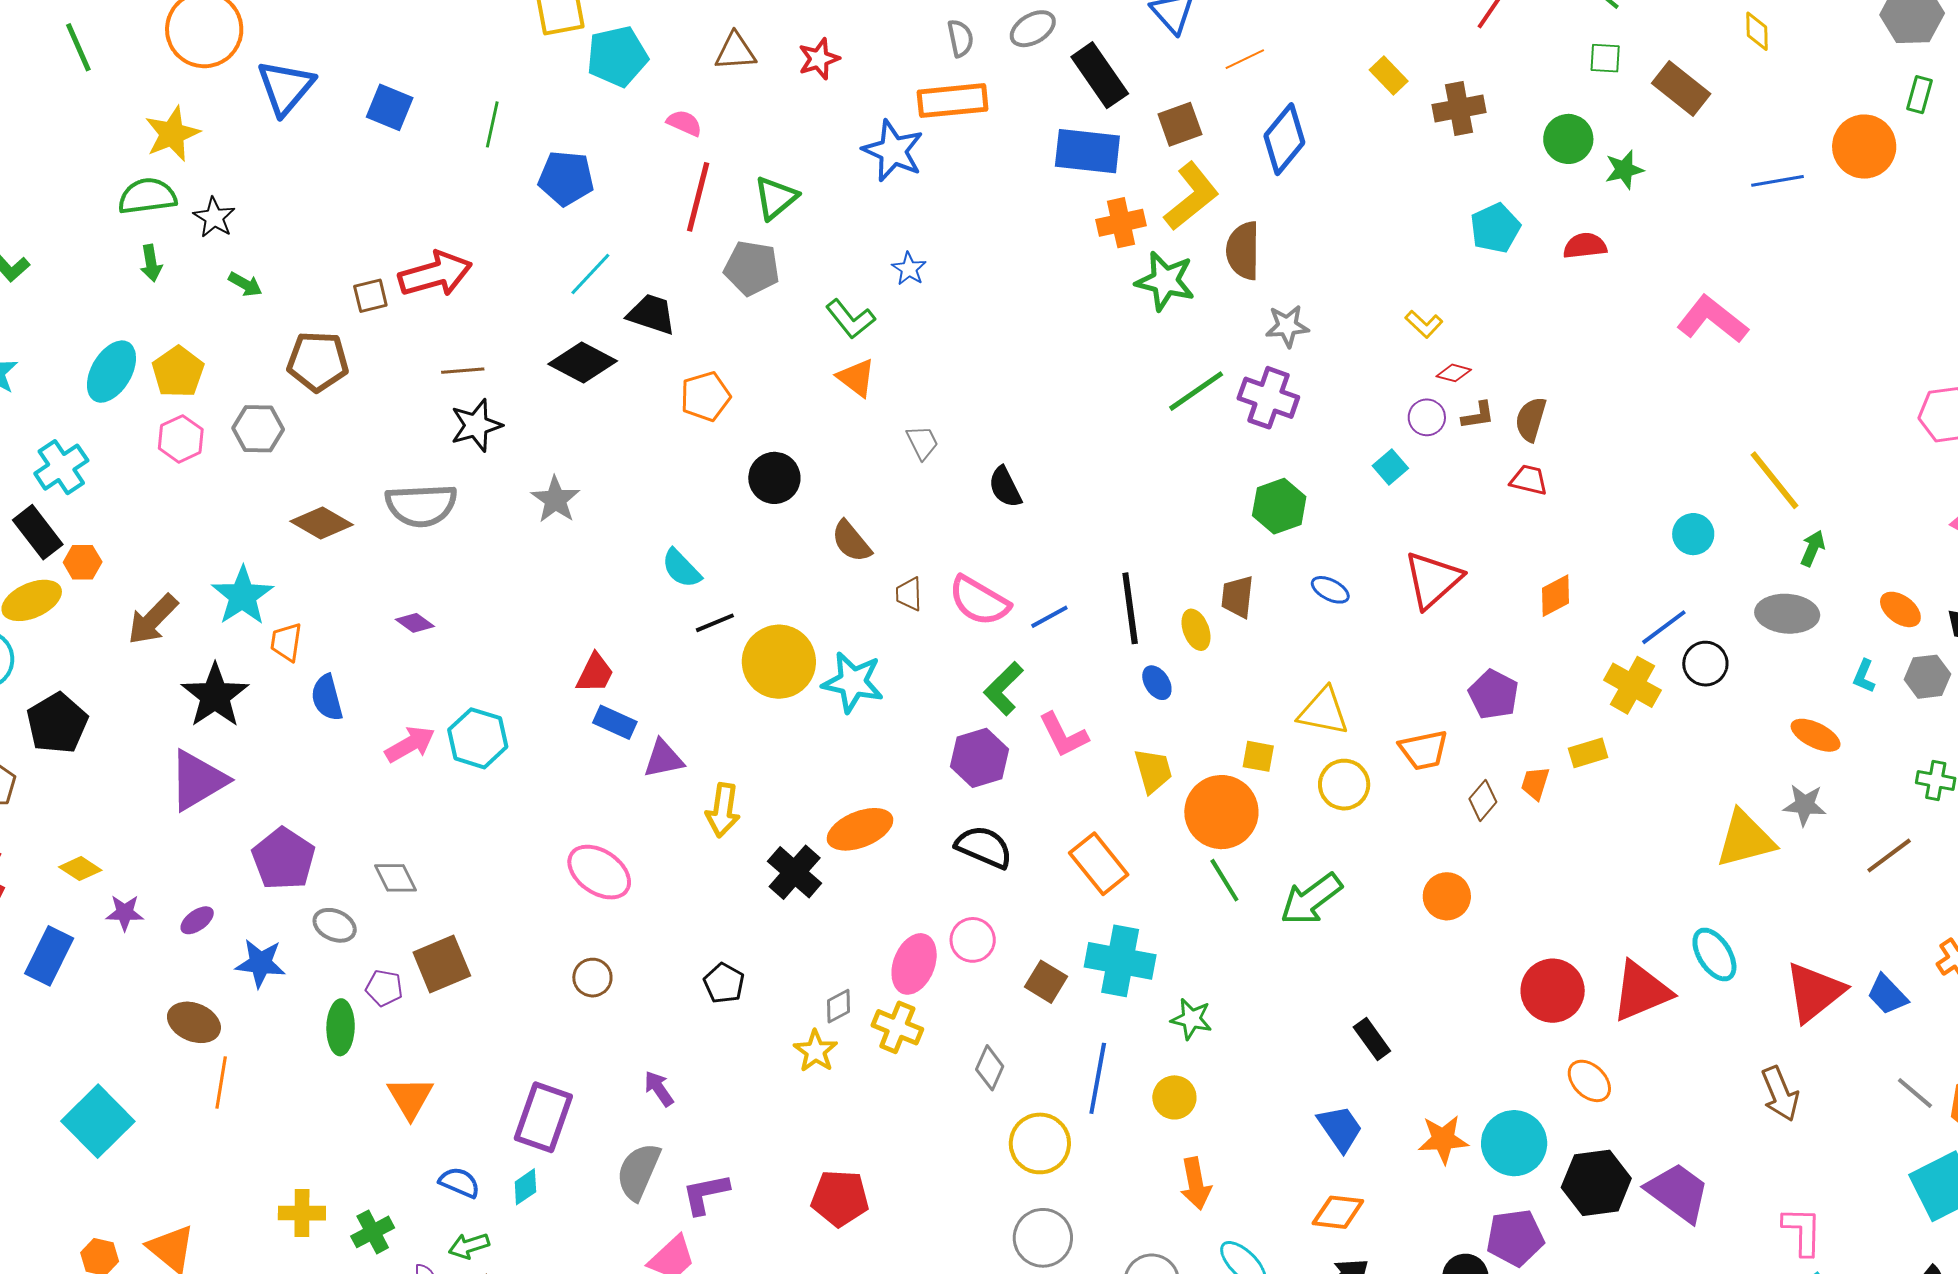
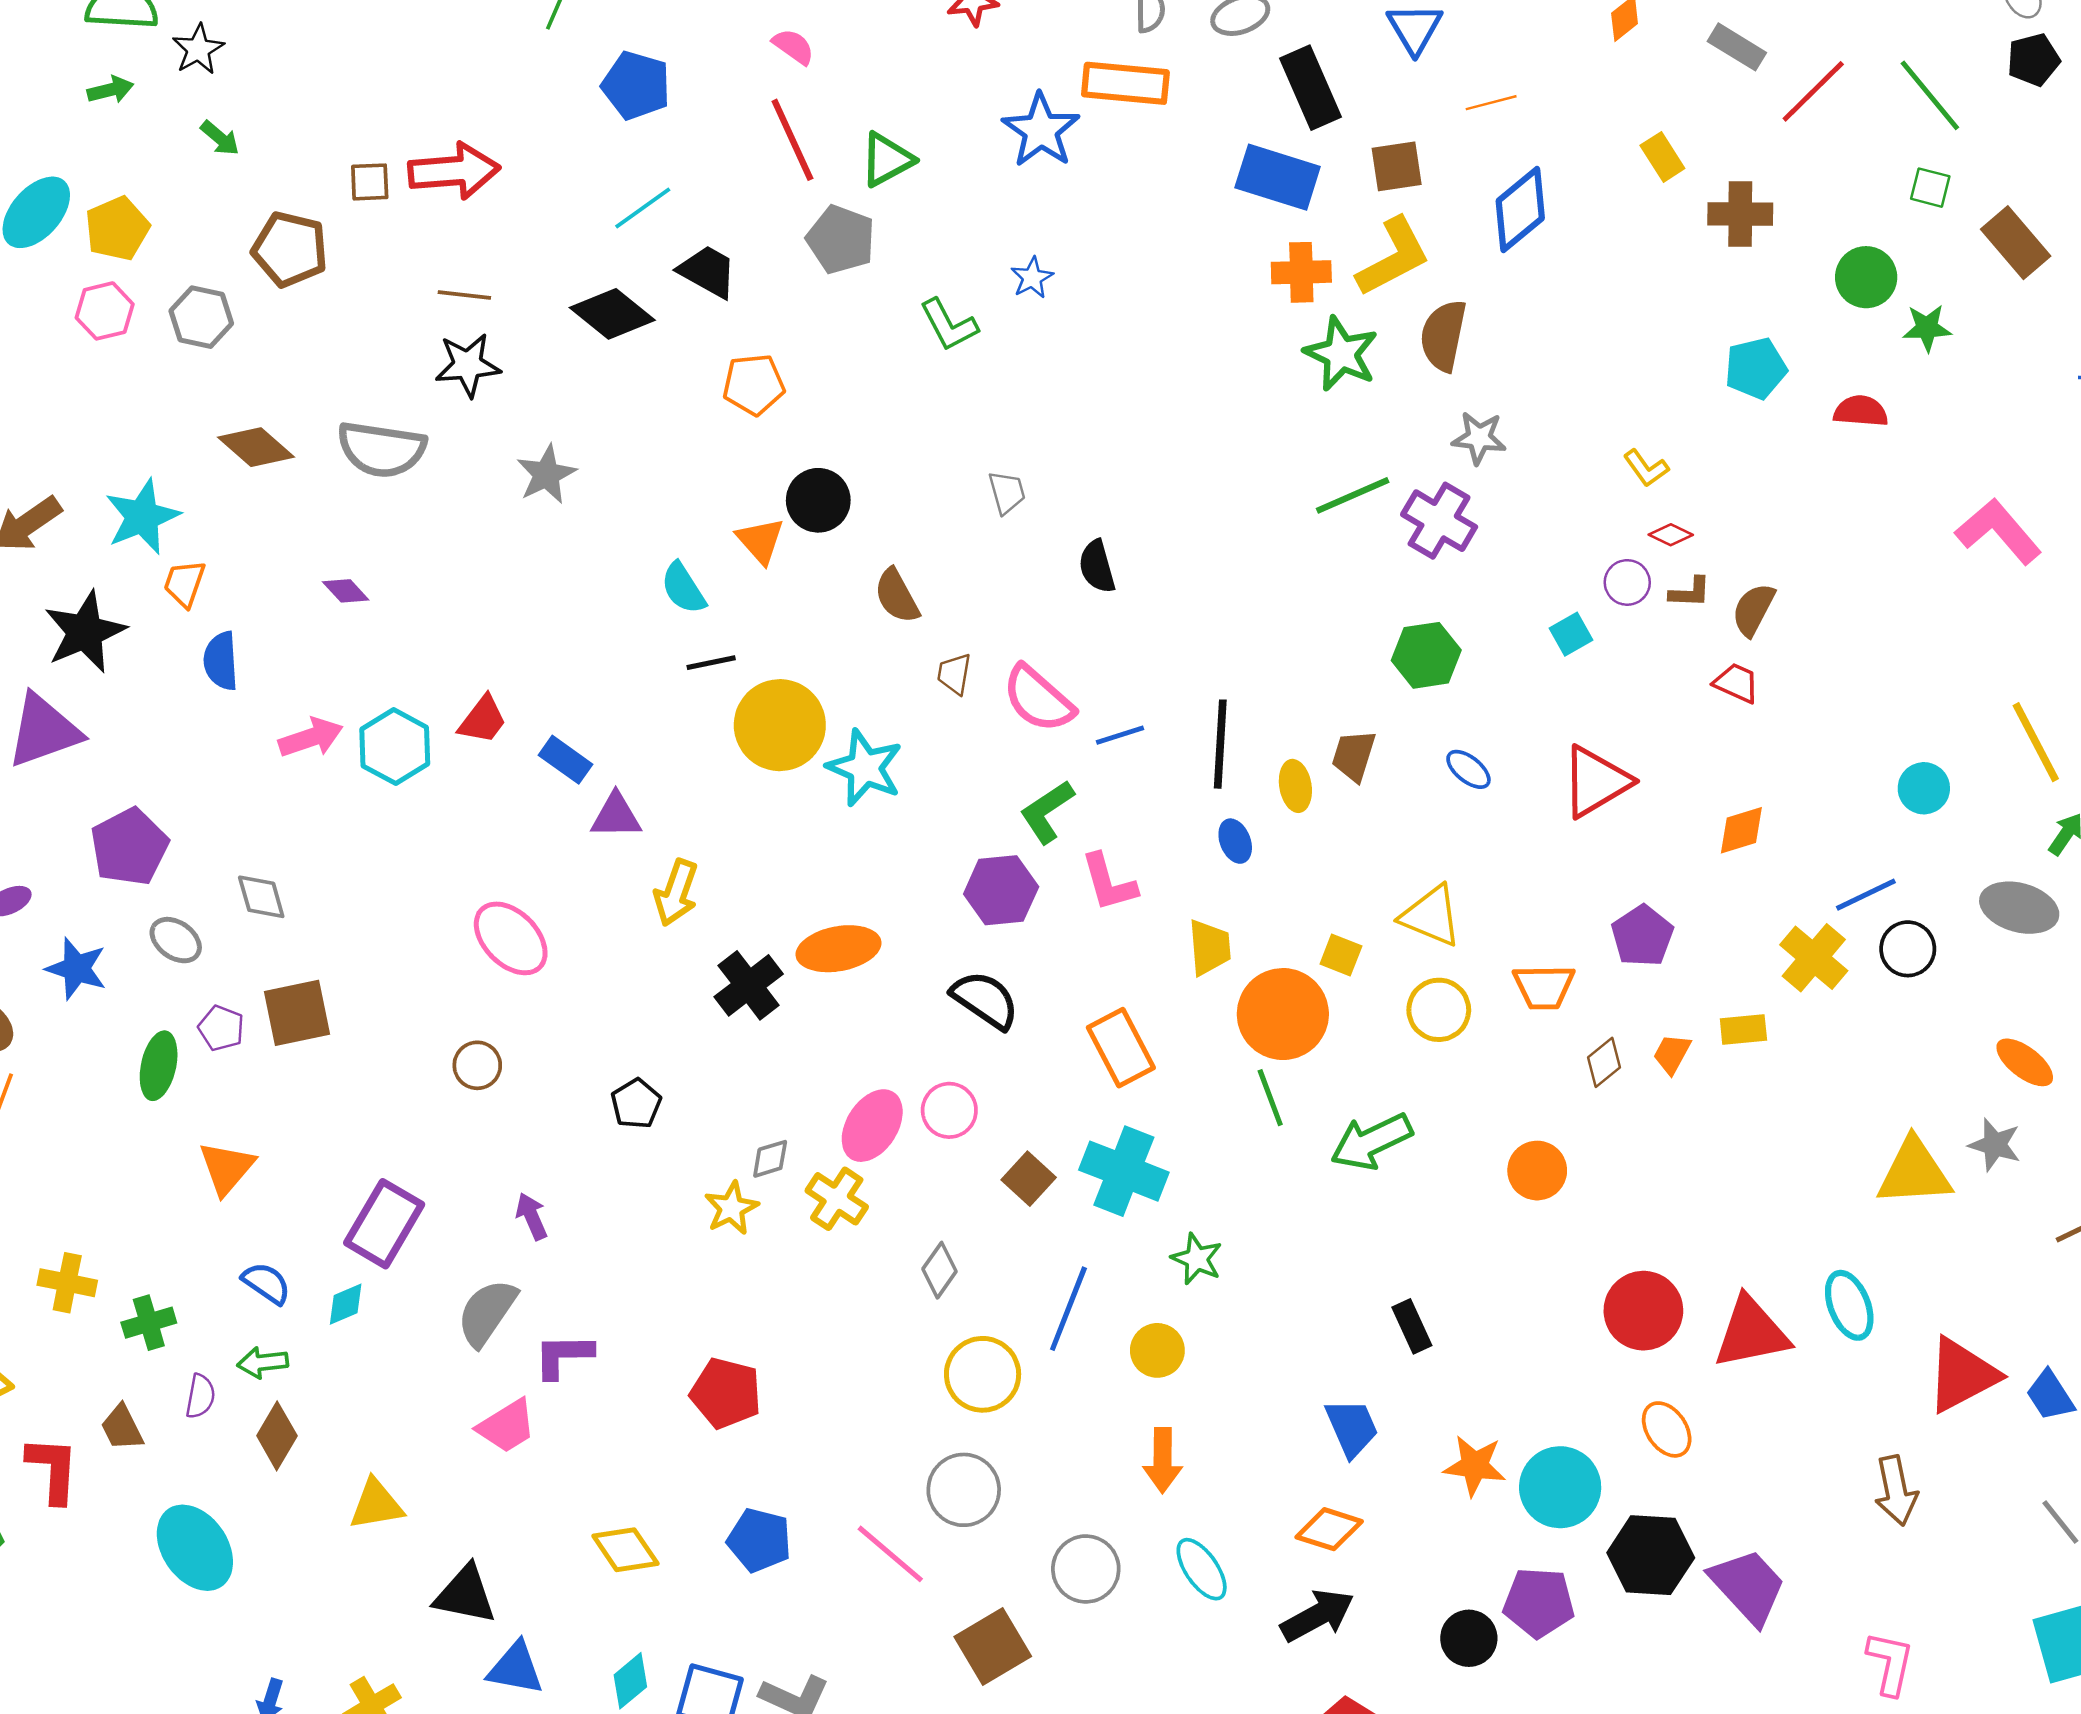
red line: (698, 197) -> (792, 140), turned -50
green arrow: (151, 263) -> (110, 90), turned -105
orange triangle: (856, 378) -> (760, 541), moved
red trapezoid: (595, 673) -> (483, 720), moved

